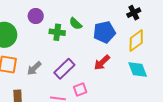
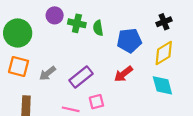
green semicircle: (76, 24) -> (98, 28), turned 32
green cross: (57, 32) -> (77, 23), moved

